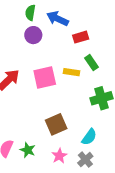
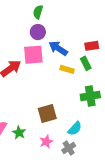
blue arrow: (58, 19) -> (58, 48), moved
red rectangle: (81, 37) -> (92, 46), moved
pink square: (45, 77) -> (33, 55), moved

